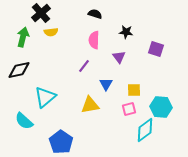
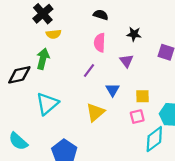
green arrow: (23, 37) -> (43, 59), moved
yellow triangle: (90, 105) -> (95, 112), turned -30
cyan semicircle: (24, 121) -> (18, 141), moved

